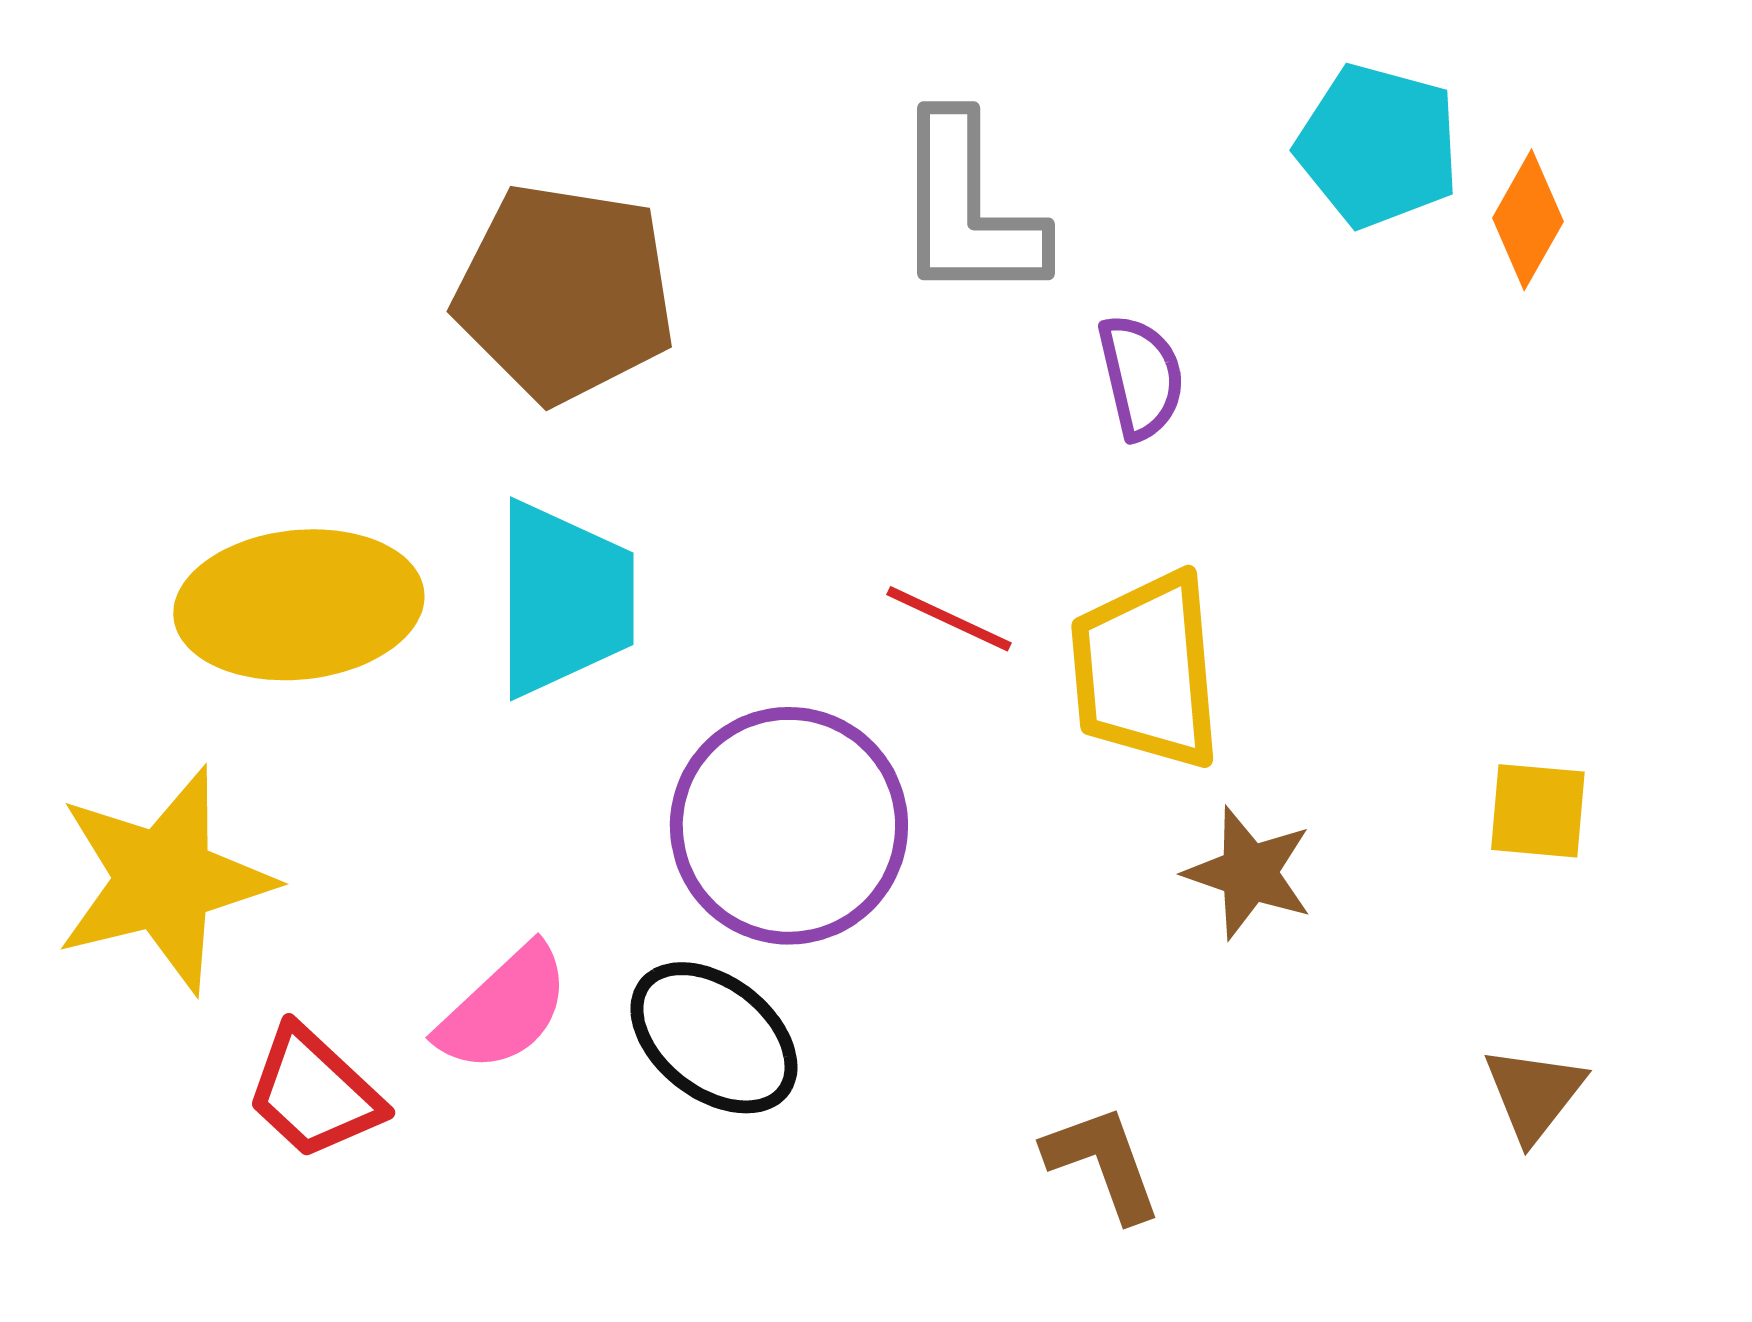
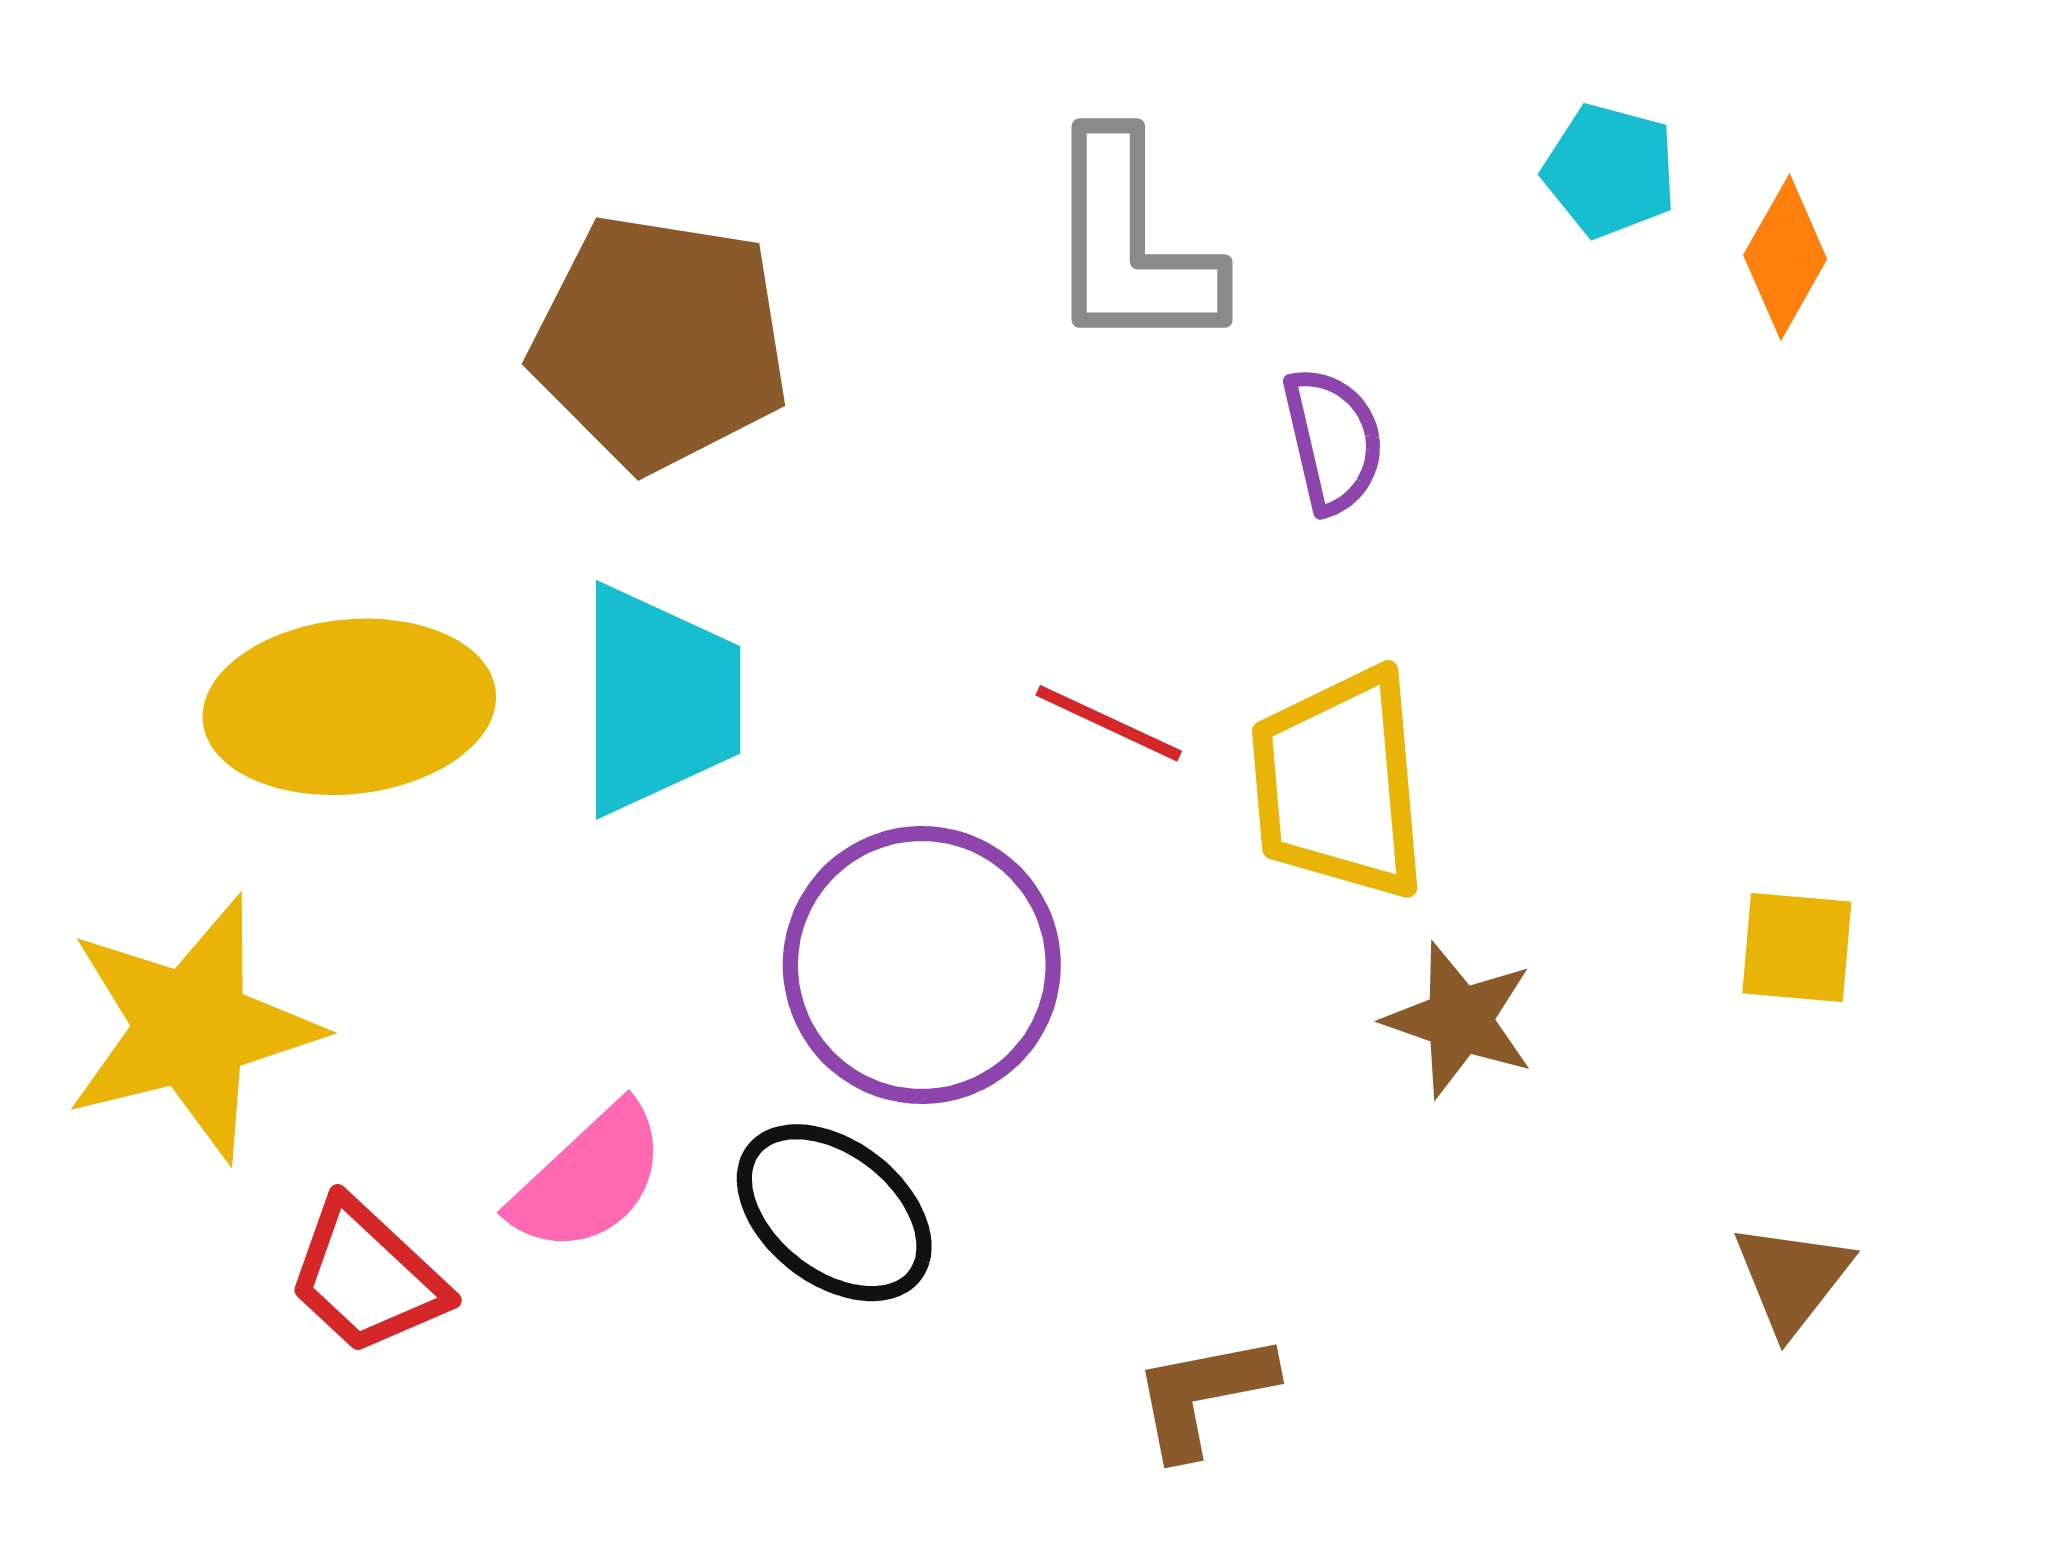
cyan pentagon: (1378, 146) -> (1610, 171), size x0.7
brown L-shape: (1103, 1163) -> (1203, 1395), moved, turned -81

